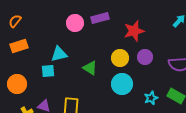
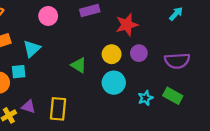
pink circle: (75, 23) -> (48, 16), moved
cyan triangle: (59, 54) -> (32, 49), moved, turned -30
cyan square: (48, 71) -> (19, 72), moved

